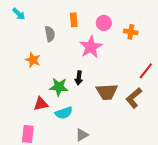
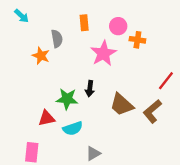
orange cross: (131, 32) -> (137, 40), moved
orange star: (33, 60) -> (41, 56), moved
brown trapezoid: (107, 92) -> (122, 105), turned 45

